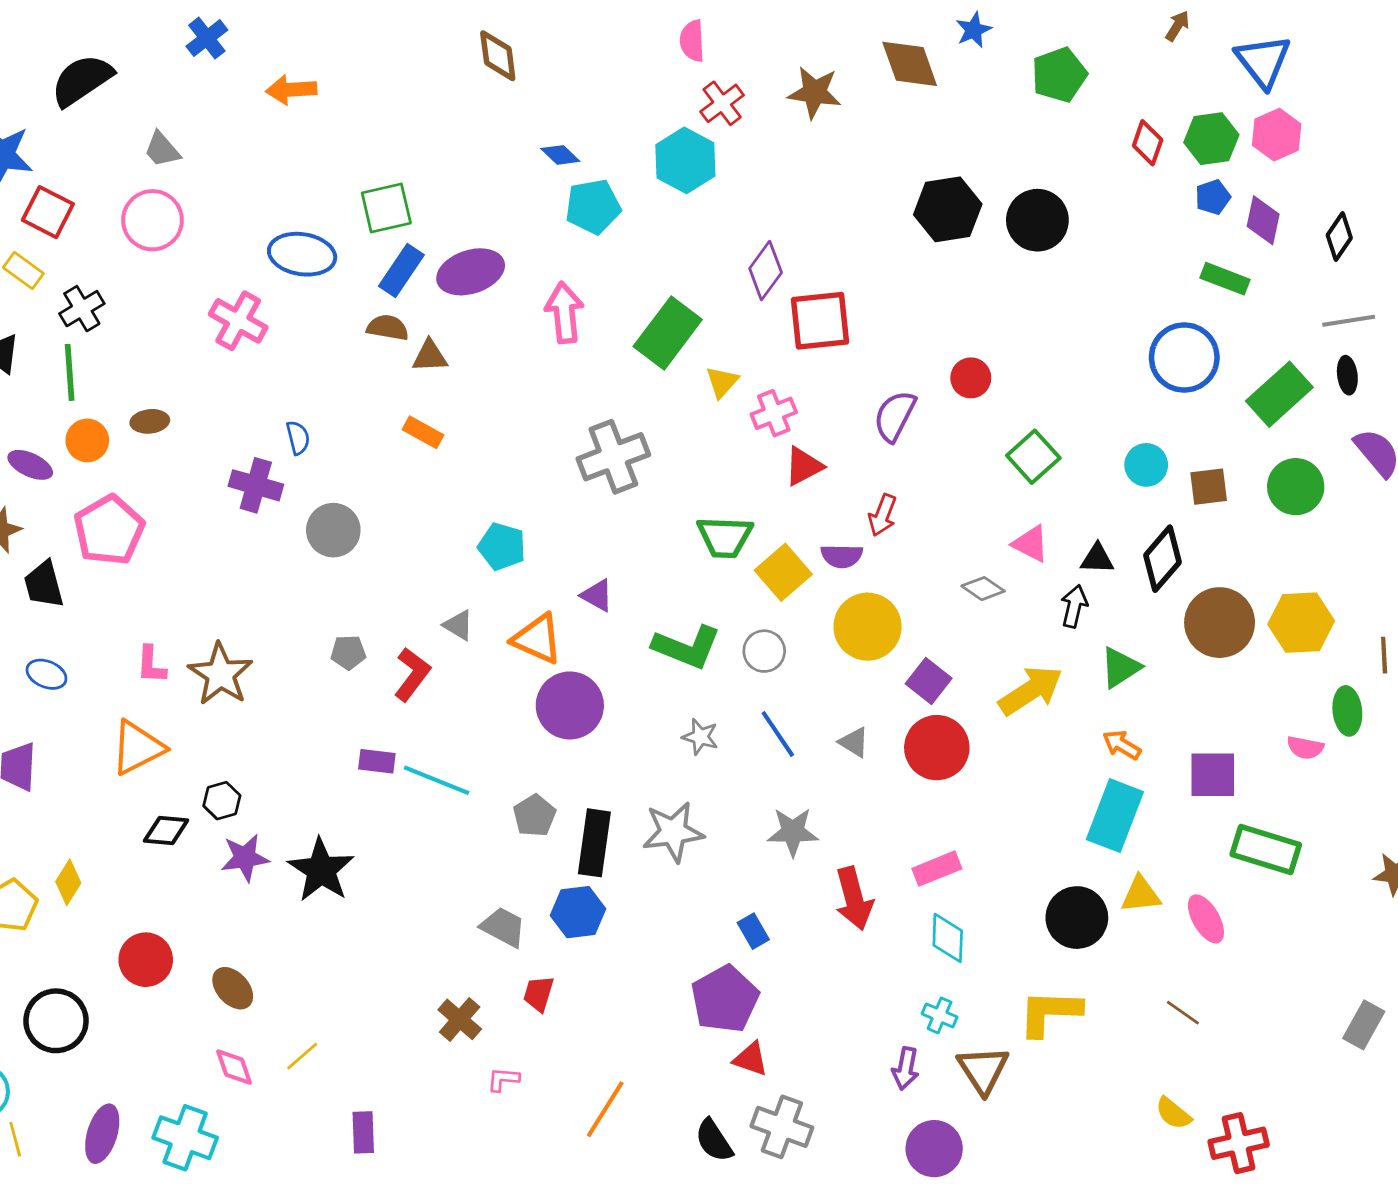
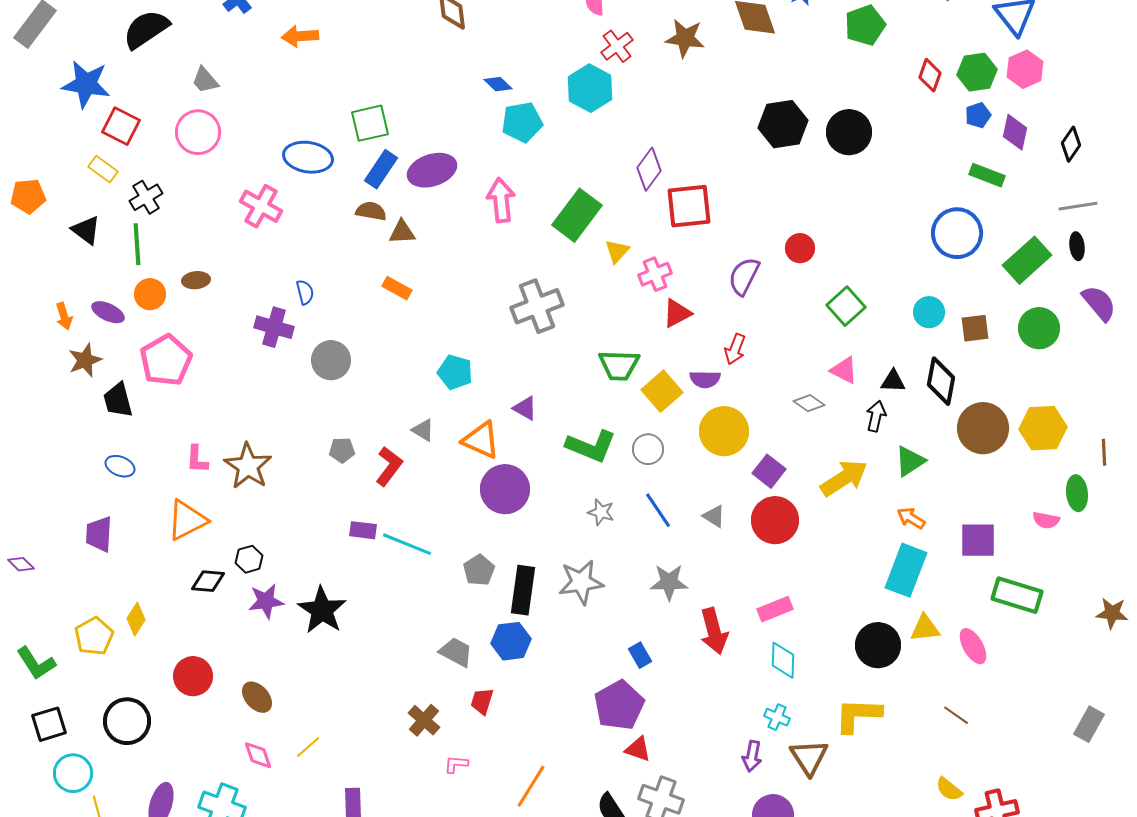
black diamond: (1162, 559) -> (941, 381), turned -30

